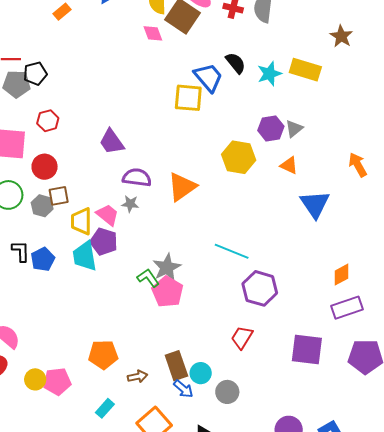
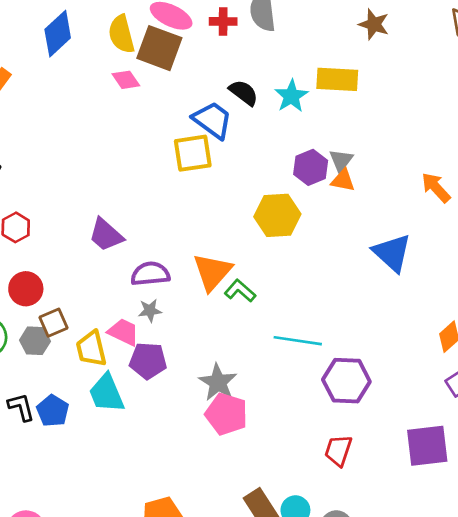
orange triangle: (289, 165) -> (343, 180), moved
purple pentagon: (104, 242) -> (148, 361), moved
green L-shape: (148, 278) -> (240, 291), moved

